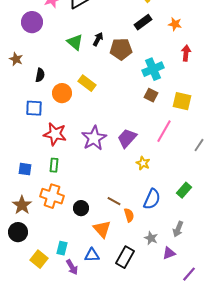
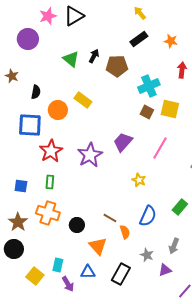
yellow square: (182, 101) -> (170, 109), moved
blue square: (34, 108) -> (30, 125), size x1.4
red star: (55, 134) -> (51, 151), turned 30
purple trapezoid: (127, 138) -> (123, 142), moved

